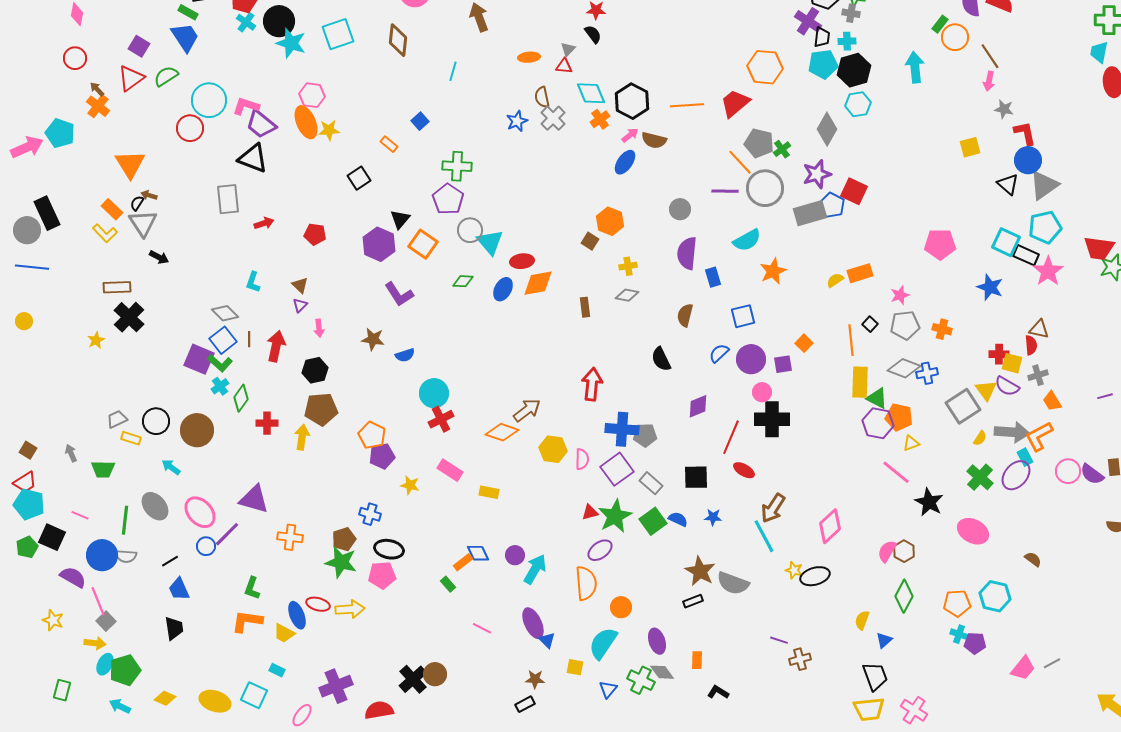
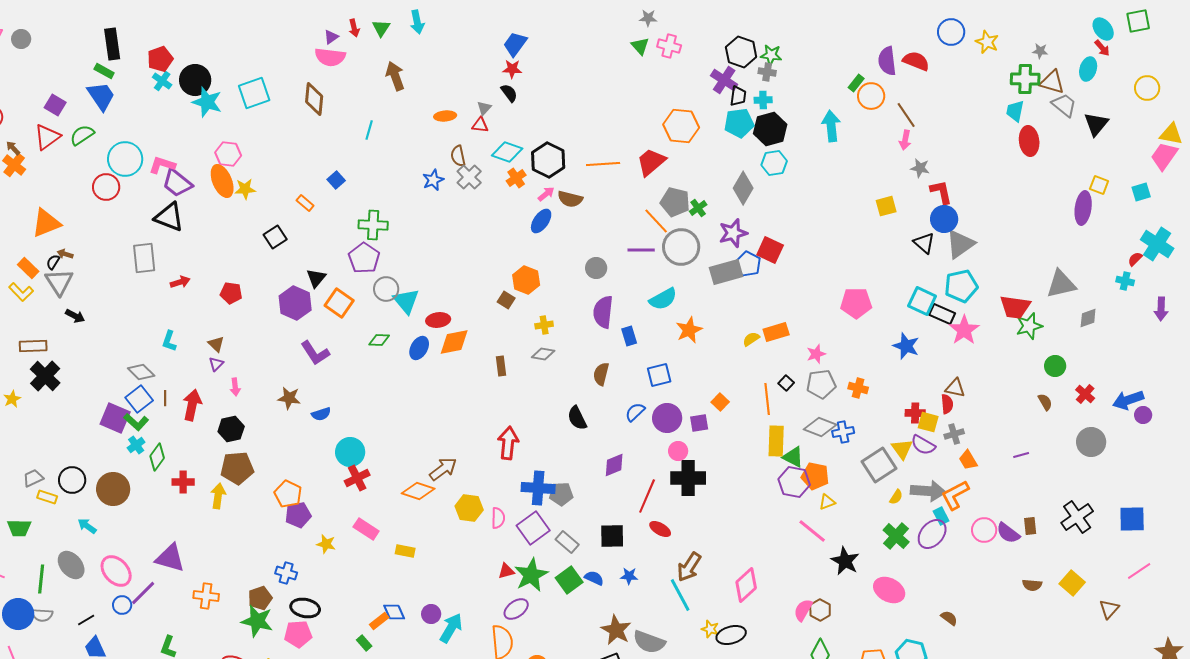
cyan diamond: (591, 93) -> (507, 152), turned -48
orange triangle: (130, 164) -> (46, 223), turned 40

